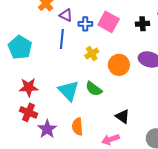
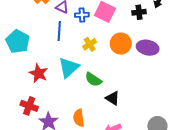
orange circle: (119, 65) -> (121, 44), moved
red star: (29, 87) -> (38, 73), moved, turned 30
cyan triangle: (69, 91) -> (69, 67), moved, turned 35
black triangle: (123, 116) -> (113, 98), moved

